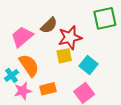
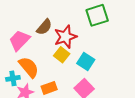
yellow square: (64, 56) -> (62, 55), turned -35
cyan cross: (12, 75) -> (13, 78), turned 32

